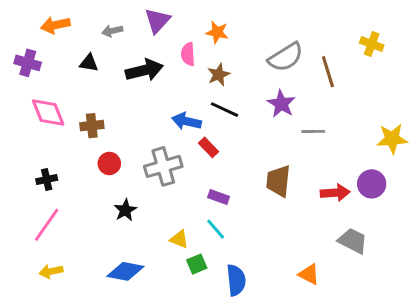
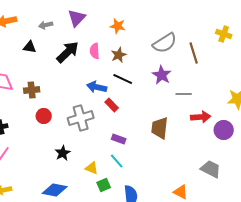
pink semicircle: (188, 54) -> (95, 51), moved
black arrow: (144, 70) -> (68, 52), turned -30
red arrow: (335, 193) -> (201, 117), moved
black star: (125, 210) -> (63, 153), moved

